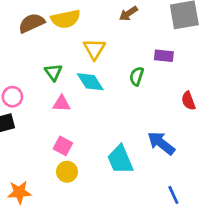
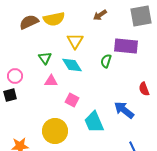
purple rectangle: (164, 56) -> (126, 46), size x1.6
red semicircle: (188, 101) -> (144, 89), moved
pink square: (63, 146) -> (72, 100), moved
yellow circle: (67, 172) -> (55, 131), size x1.6

